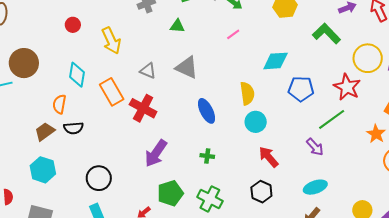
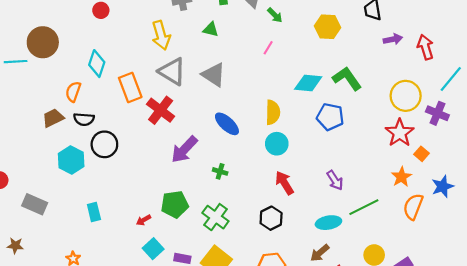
pink line: (233, 34) -> (268, 48), turned -32
green L-shape: (326, 34) -> (347, 79), moved
yellow arrow: (111, 41) -> (161, 35), moved
gray triangle: (148, 71) -> (172, 71), size x1.6
red star: (347, 87) -> (400, 133), moved
blue ellipse: (207, 111) -> (227, 124), turned -30
green line: (332, 119) -> (364, 207), moved
purple arrow: (156, 153) -> (184, 149), moved
cyan hexagon: (43, 170) -> (71, 160), moved
black circle: (99, 178) -> (104, 144), moved

